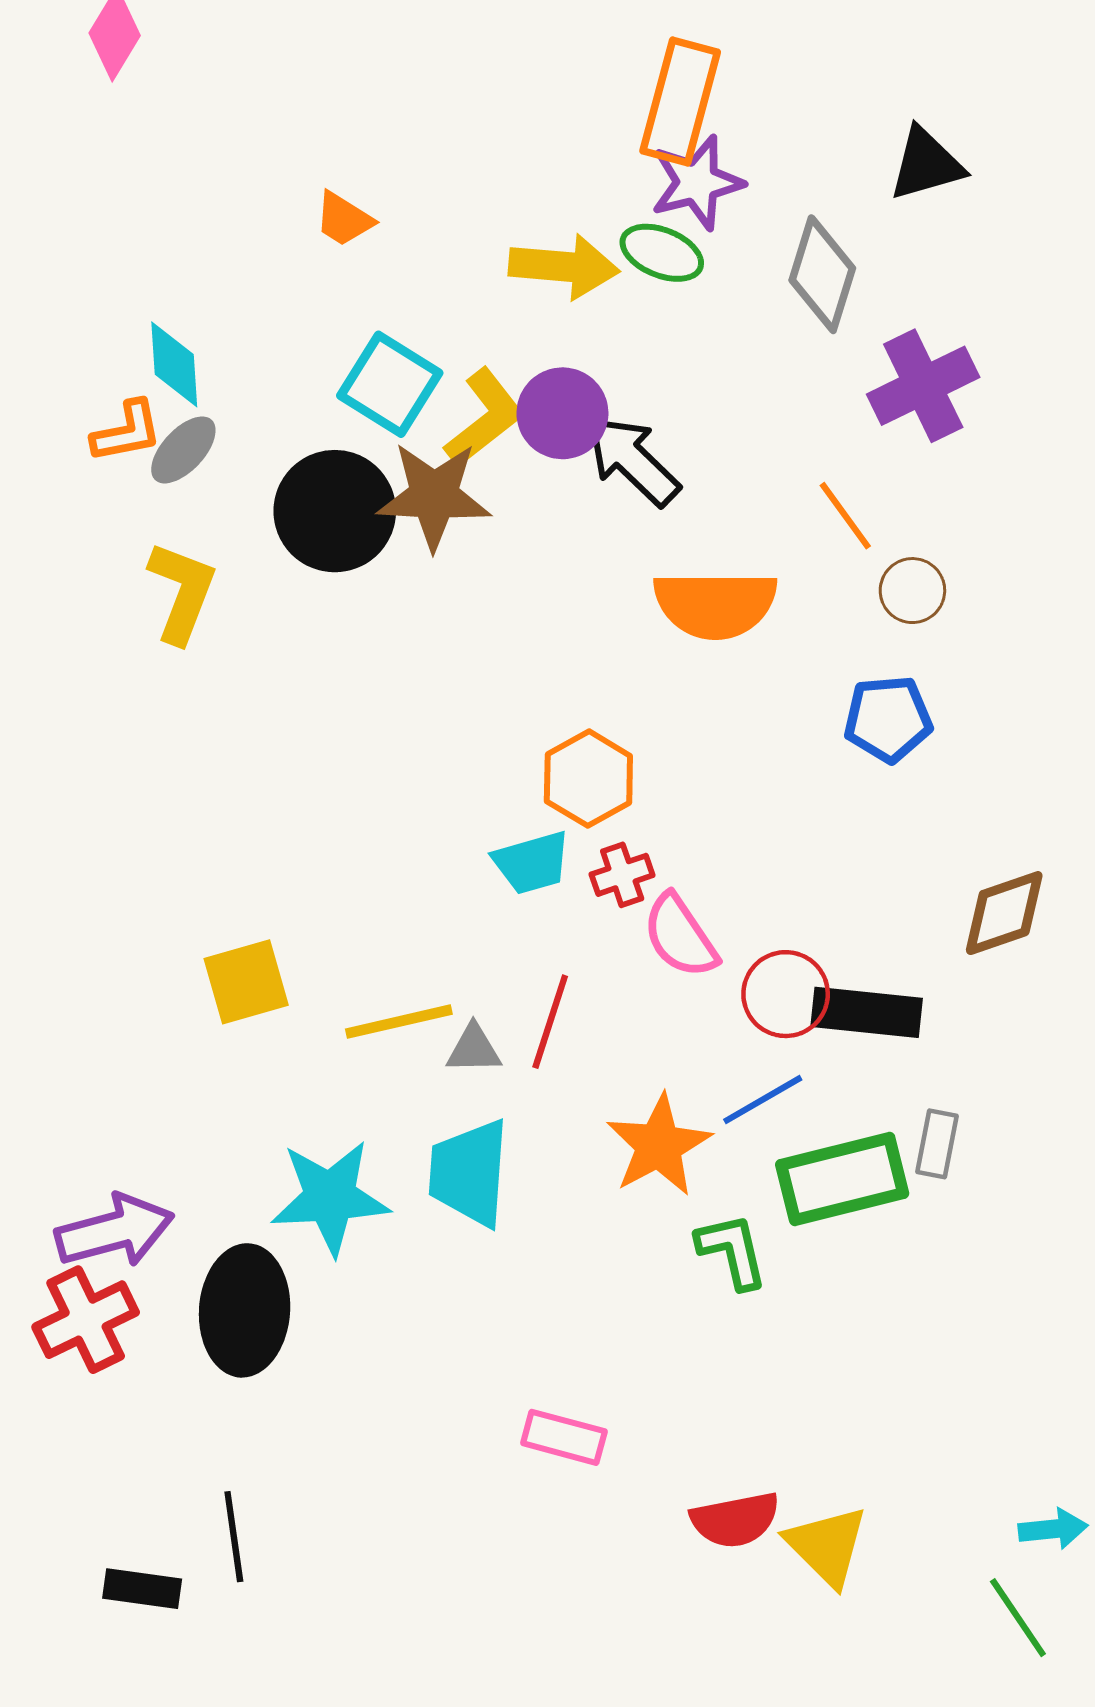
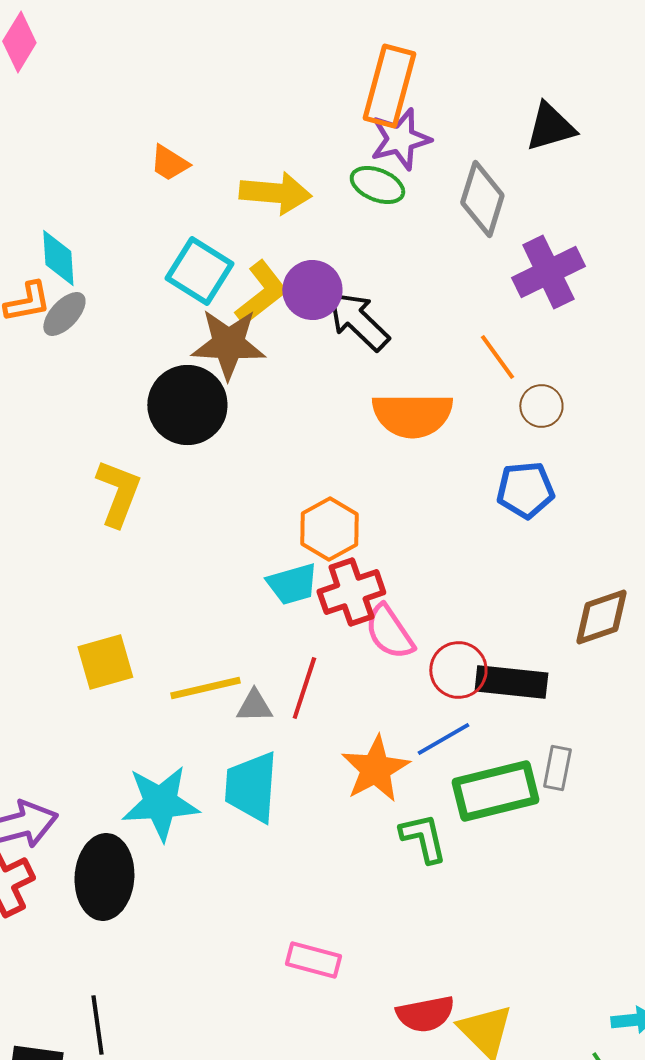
yellow arrow: (564, 267) -> (275, 193), moved
black circle: (335, 511) -> (187, 405), moved
yellow L-shape: (182, 592) -> (118, 493), moved
red cross: (622, 875) -> (351, 592), size x1.6

